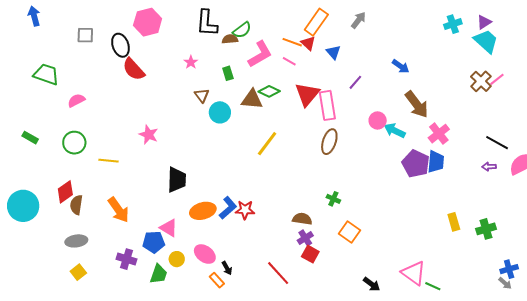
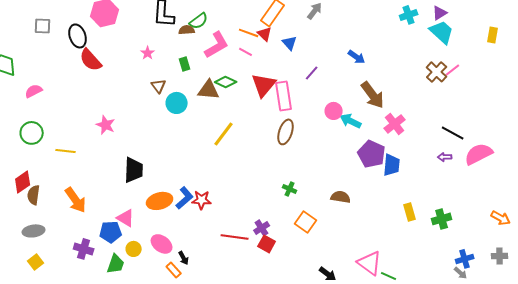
blue trapezoid: (436, 162) -> (392, 165), moved
brown semicircle: (302, 219) -> (341, 197), moved
red line: (278, 273) -> (235, 237), moved, turned -40

